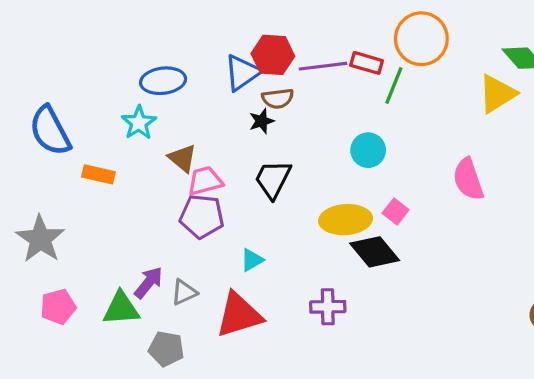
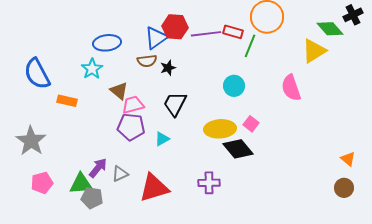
brown semicircle: (278, 98) -> (147, 61), moved
pink semicircle: (468, 179) -> (291, 88), moved
cyan triangle: (252, 260) -> (162, 139), moved
gray pentagon: (166, 349) -> (92, 198), moved

